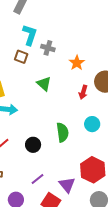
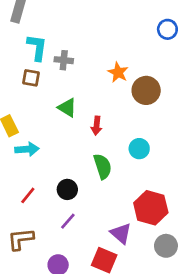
orange star: (77, 63) -> (118, 72), moved
red arrow: (83, 92) -> (97, 126), moved
purple line: (38, 179) -> (68, 221), moved

